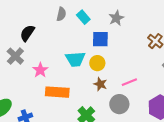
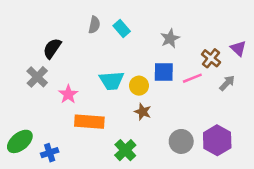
gray star: (116, 18) -> (170, 38), moved
blue square: (100, 39) -> (164, 72), moved
pink line: (129, 82) -> (192, 78), moved
gray circle: (119, 104) -> (181, 141), moved

